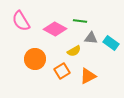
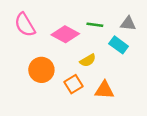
gray triangle: (91, 38) -> (128, 24), moved
cyan rectangle: (111, 43) -> (119, 45), moved
orange triangle: (88, 76) -> (104, 90), turned 30

